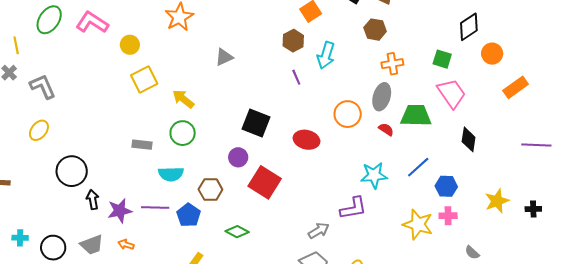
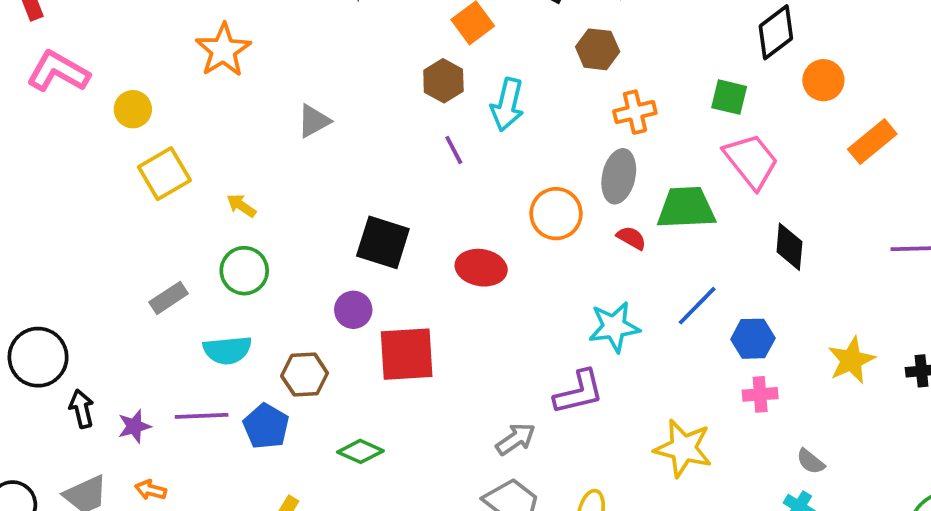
yellow arrow: (183, 99) -> (241, 206), size x0.7
gray rectangle: (142, 145) -> (169, 298), turned -36
red square: (265, 182) -> (407, 354), turned -32
purple star: (120, 211) -> (134, 426), size x0.7
yellow star: (418, 224) -> (683, 448), moved

